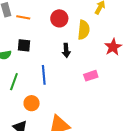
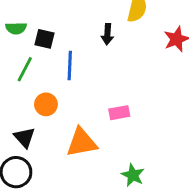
black square: (24, 45) -> (45, 39), moved
pink rectangle: (91, 76) -> (119, 113), moved

